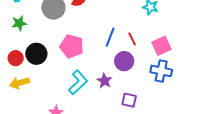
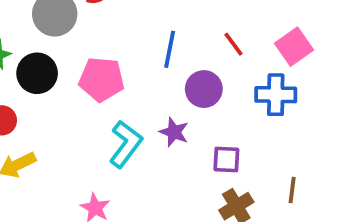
red line: (132, 39) -> (234, 44), moved
pink square: (161, 46) -> (294, 47), moved
black circle: (36, 54) -> (37, 73), moved

